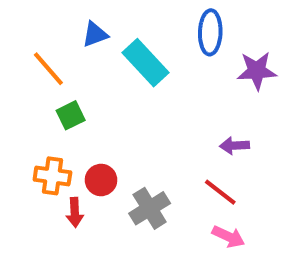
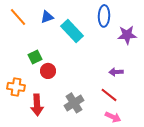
orange line: (48, 69) -> (18, 17), moved
orange cross: (52, 176) -> (16, 87), moved
red circle: (101, 180) -> (48, 71), moved
red arrow: (75, 212) -> (37, 105), size x1.5

